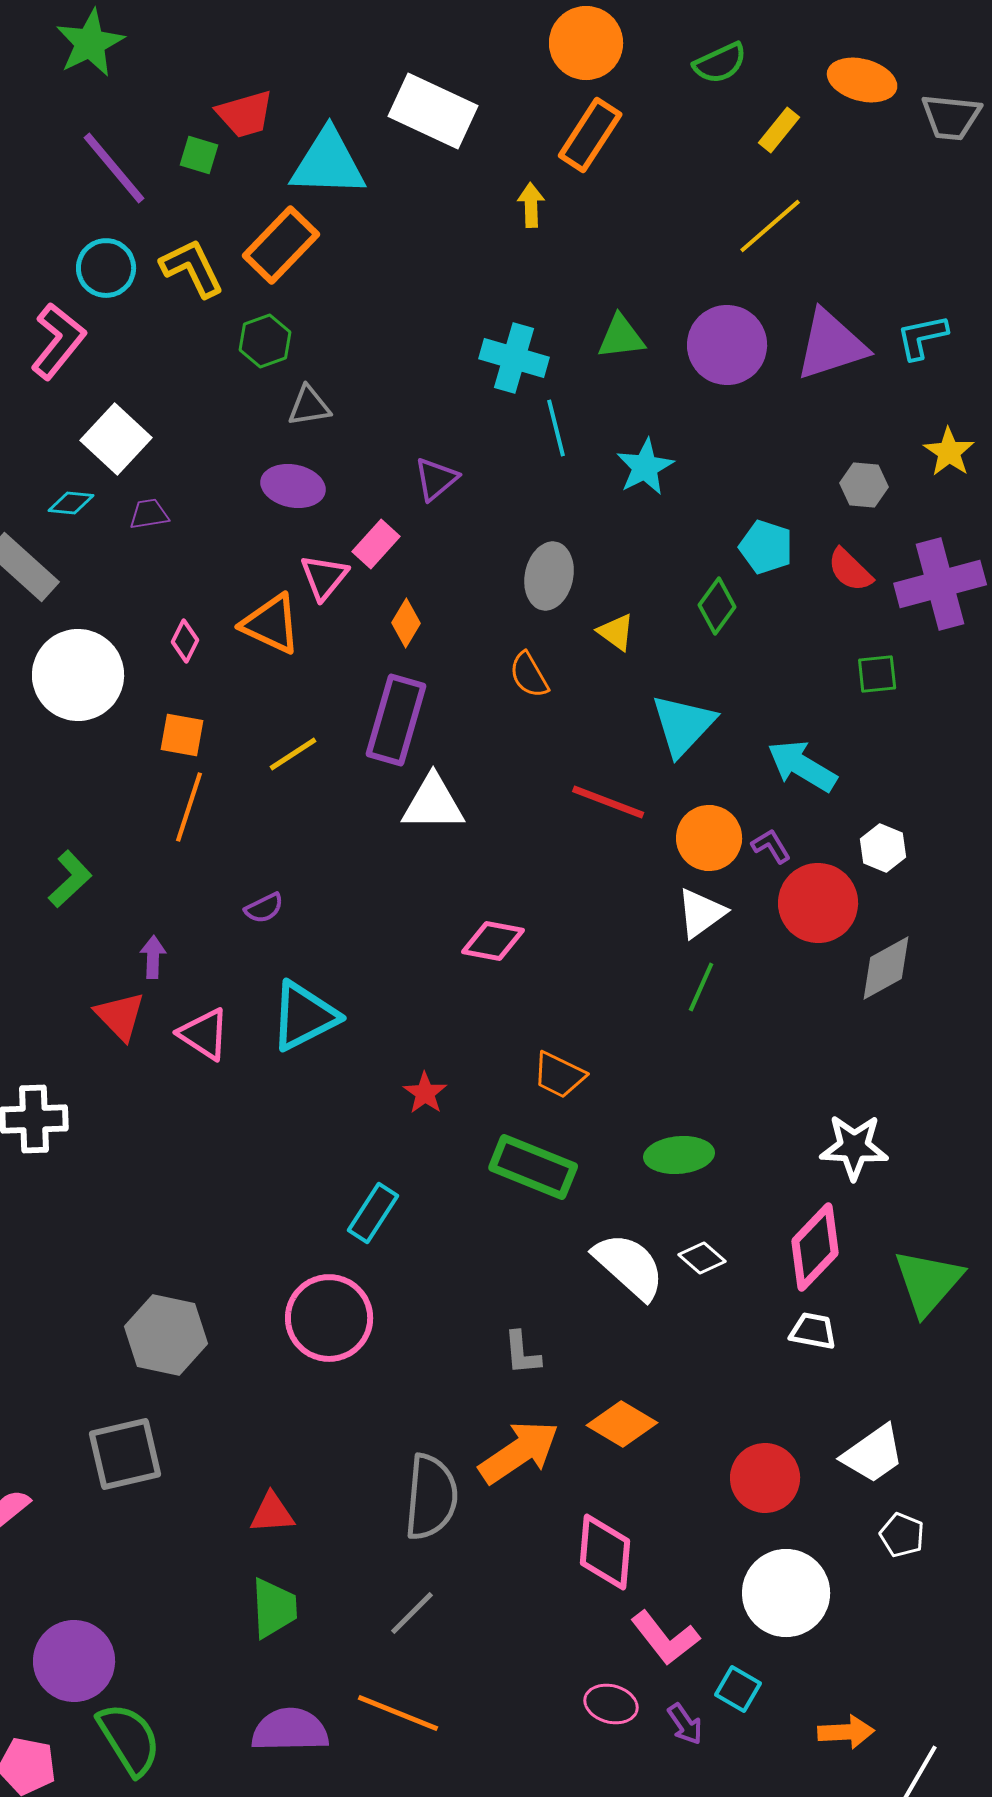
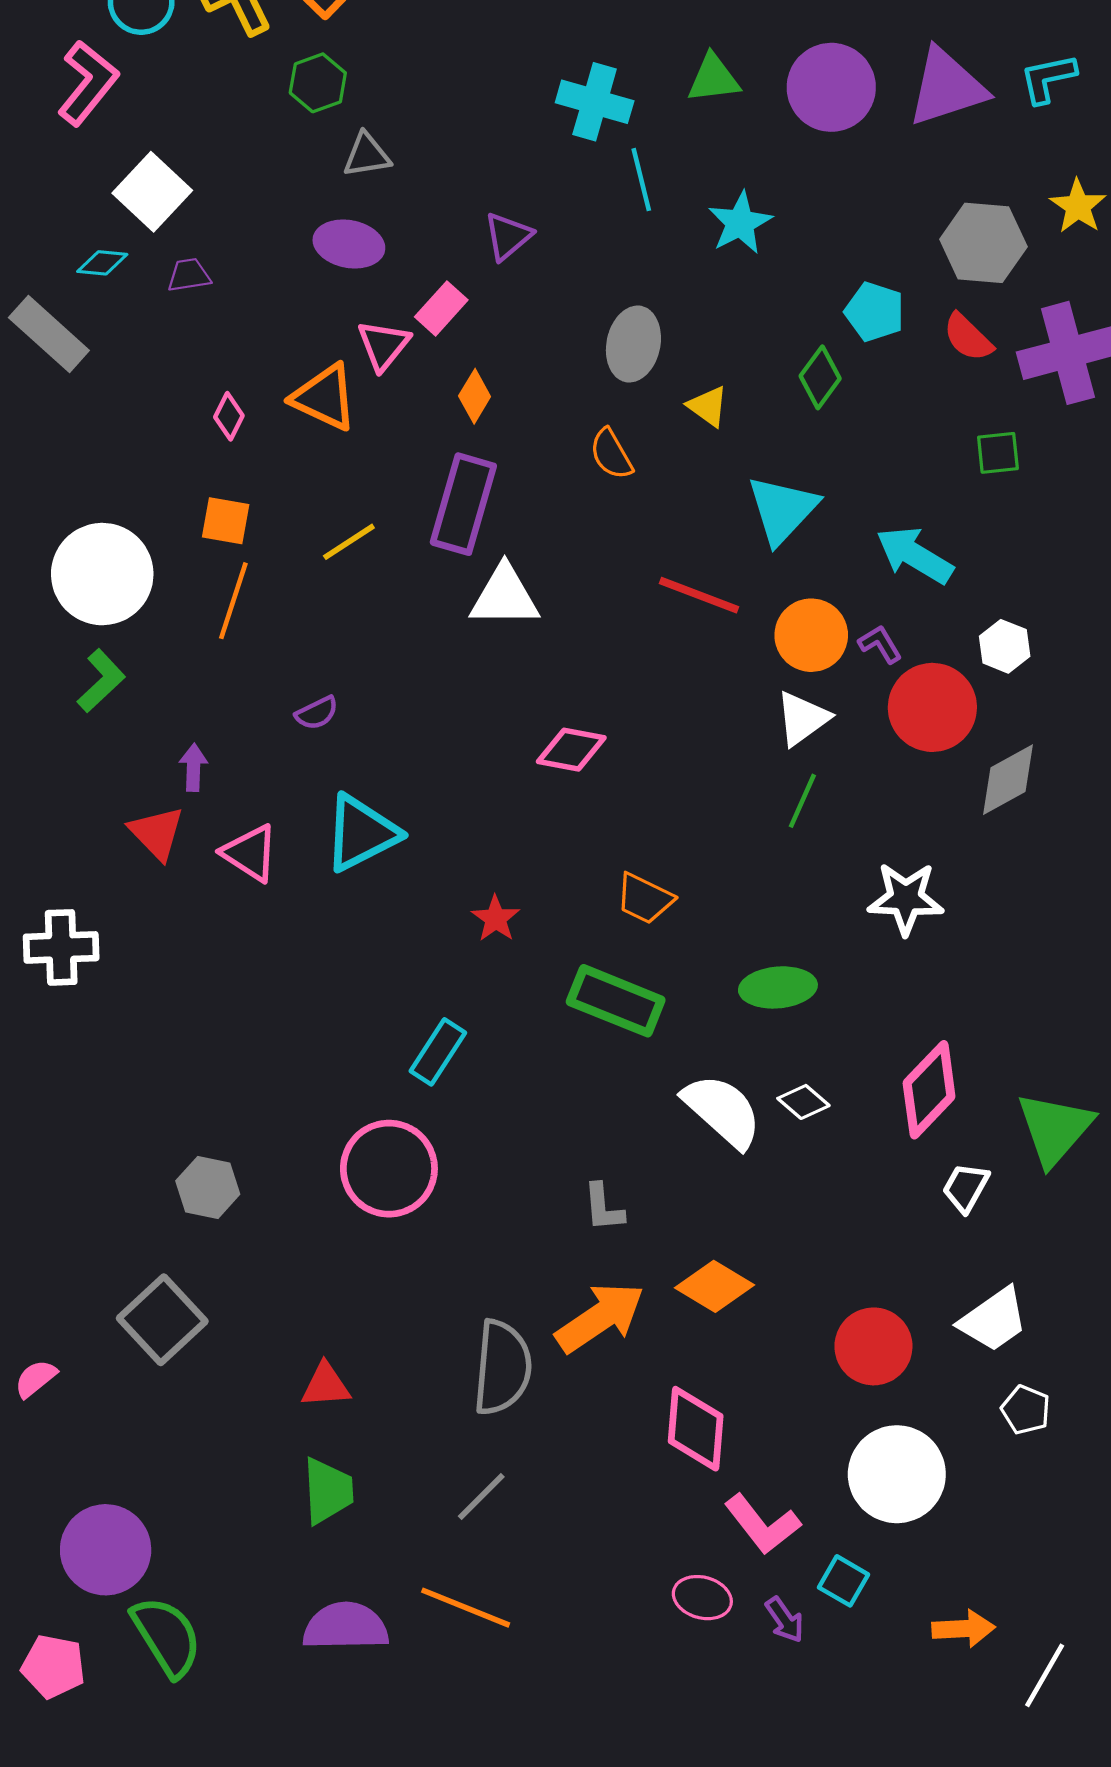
gray hexagon: (864, 485) -> (983, 243), size x1.6
white circle: (78, 675) -> (102, 574), moved
white star: (854, 1147) -> (906, 899), moved
white trapezoid: (813, 1331) -> (966, 1187), moved, turned -72
gray hexagon: (166, 1335) -> (208, 1187), size x0.7
gray square: (125, 1454) -> (162, 1320), turned -30

